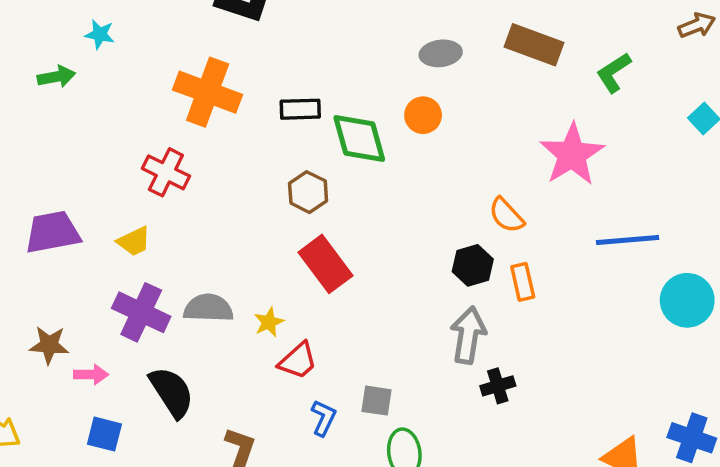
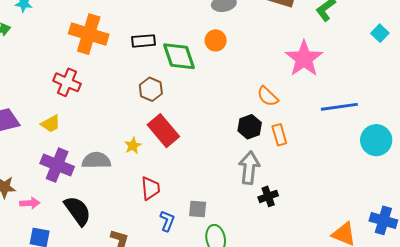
yellow star: (269, 322) -> (133, 146), moved
red trapezoid: (298, 361) -> (150, 188), turned -50

